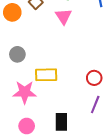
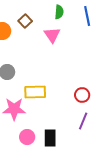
pink circle: (27, 126) -> (27, 137), moved

